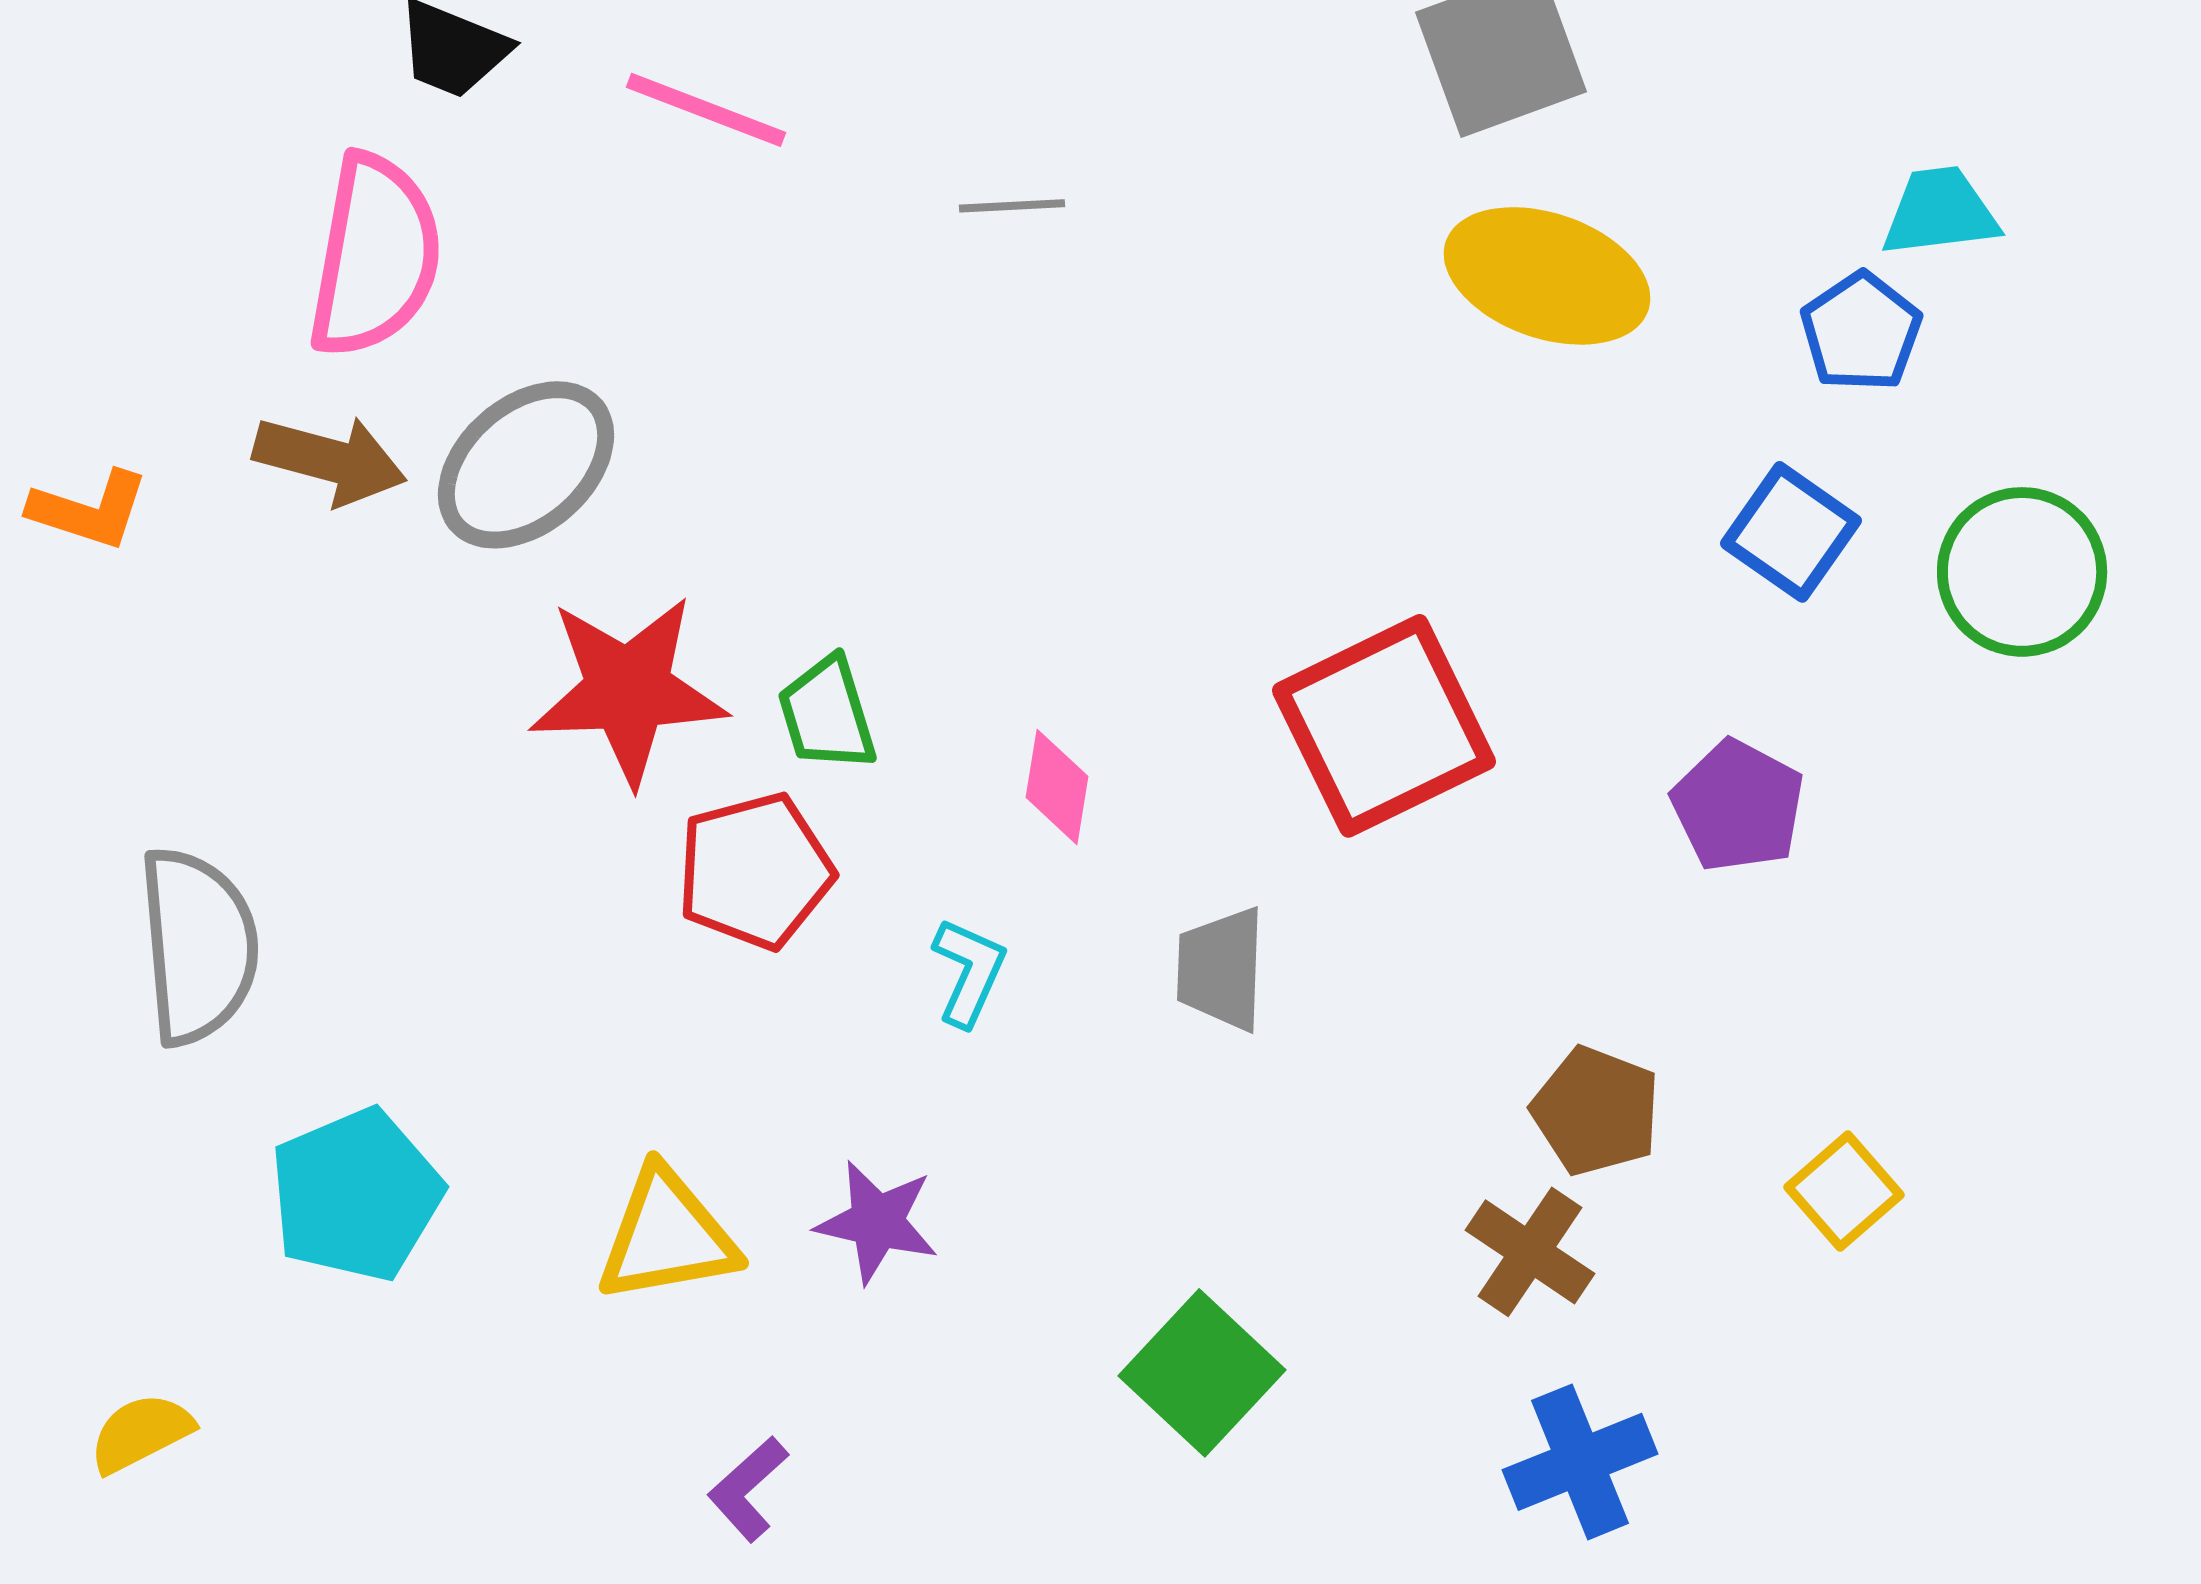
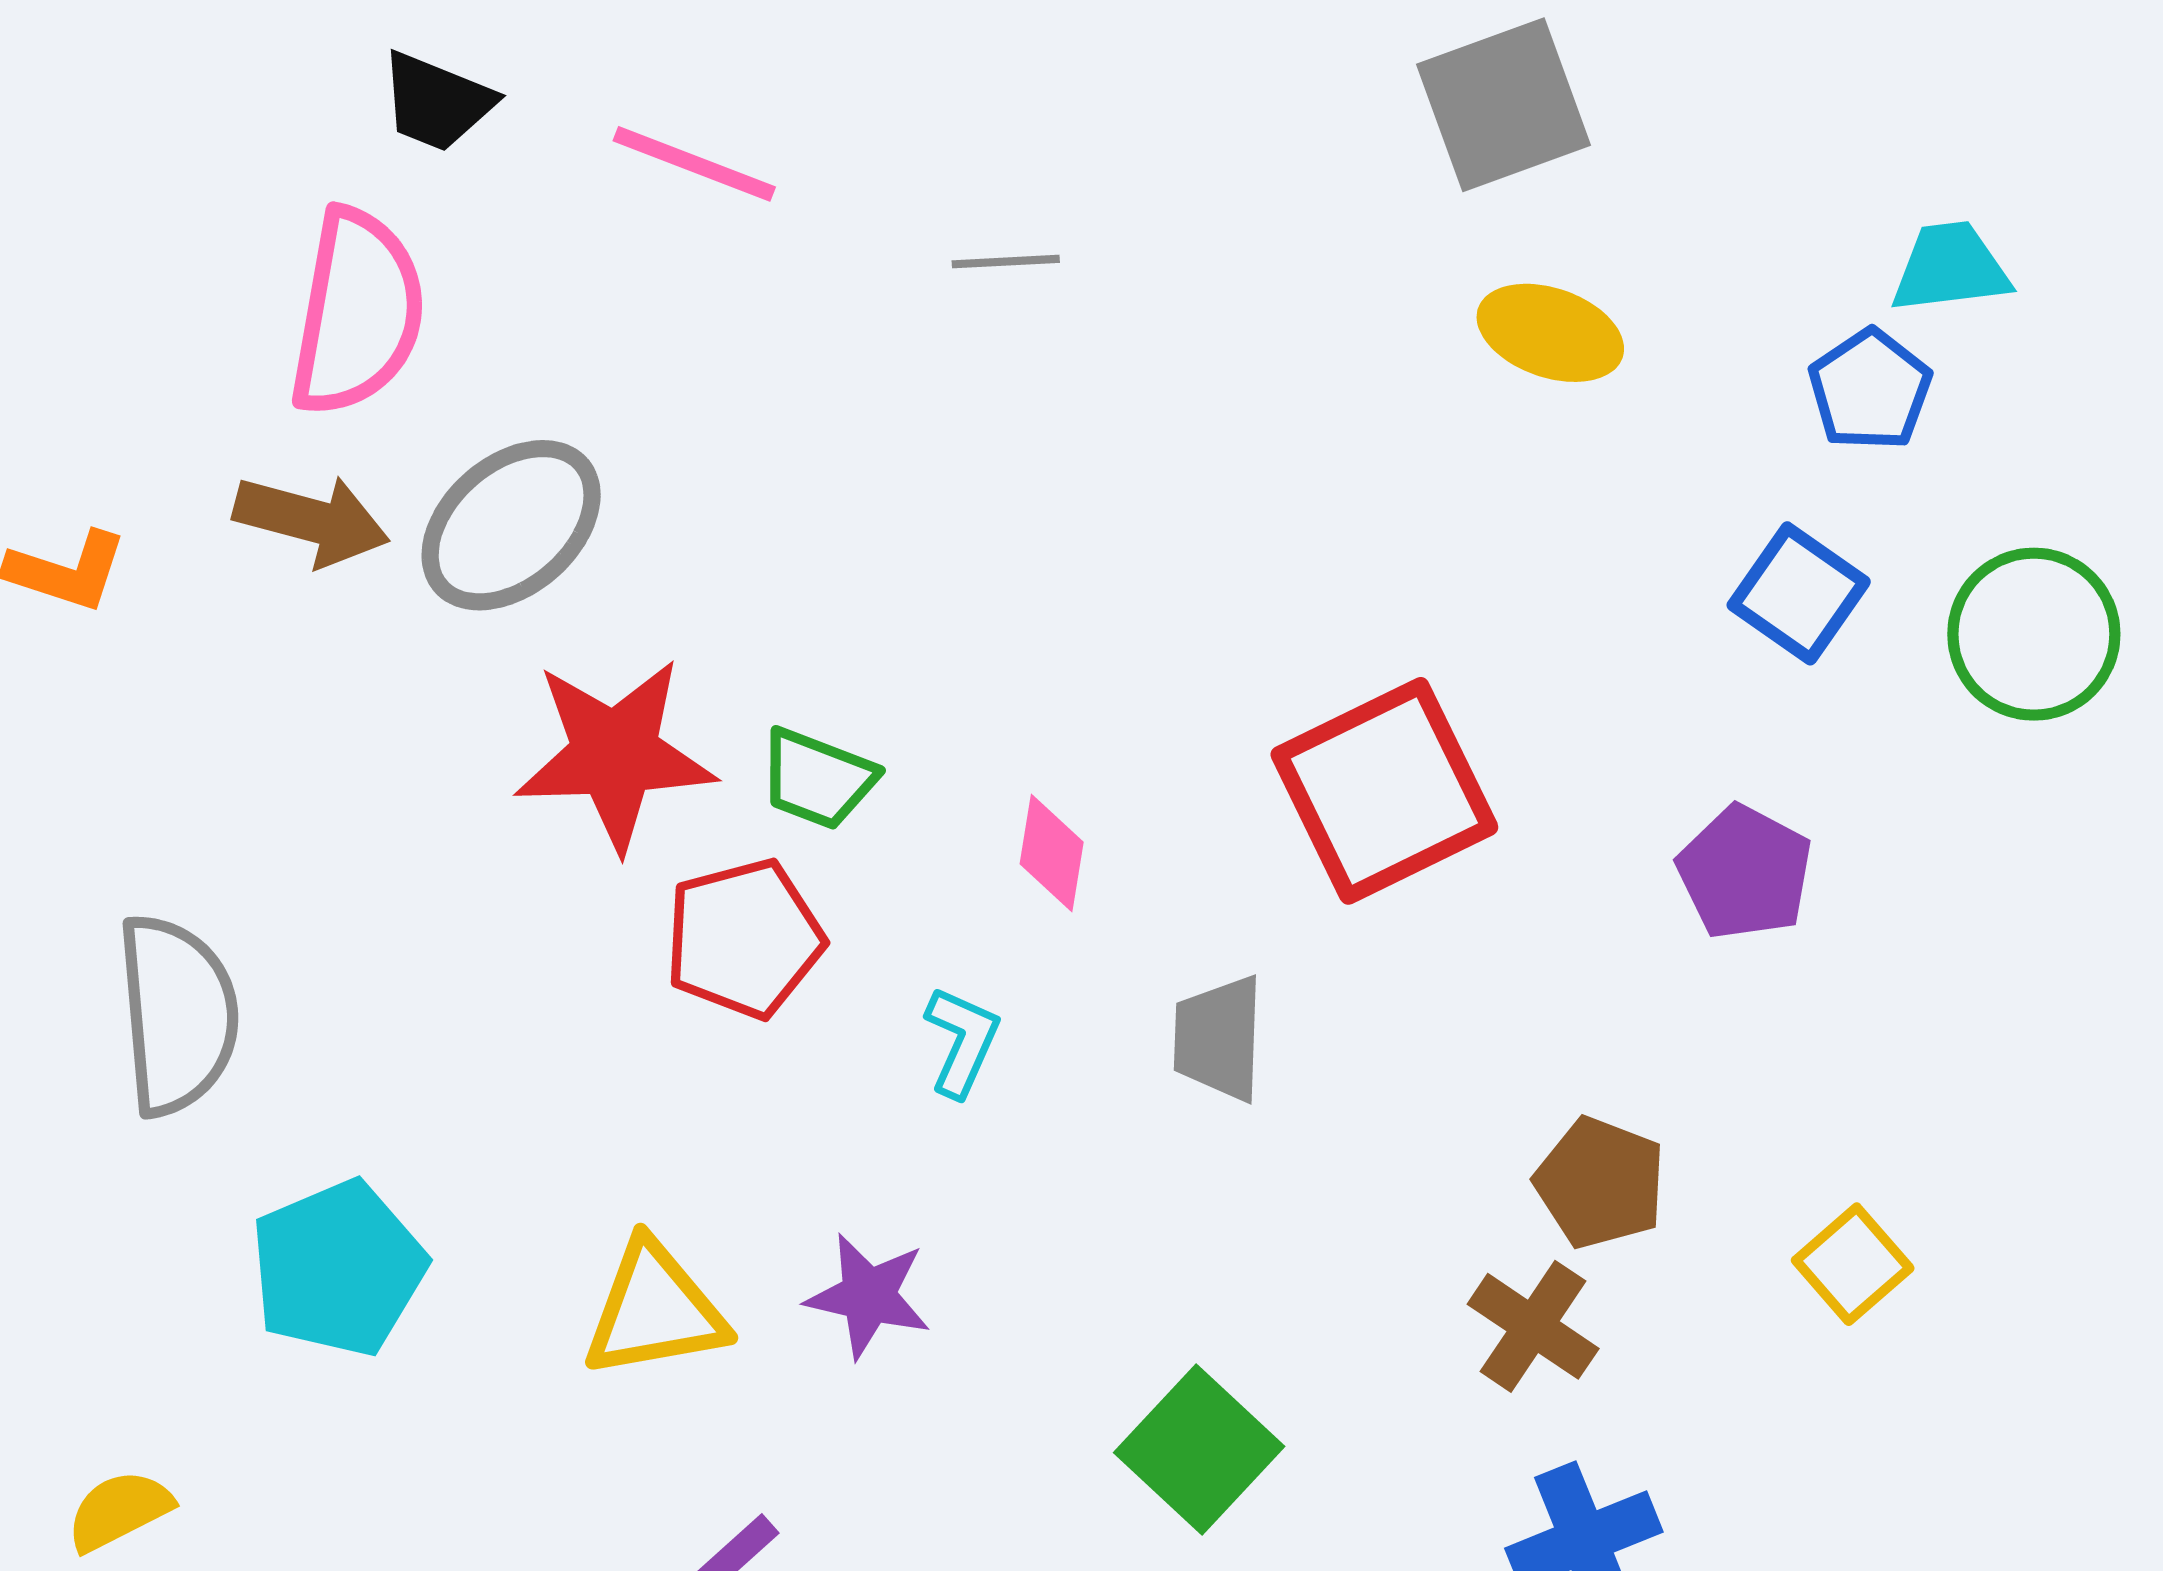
yellow ellipse: (1547, 276) -> (1550, 333), size x0.7
green trapezoid: (827, 714) -> (817, 779), turned -52

